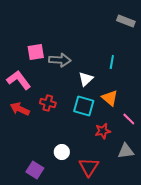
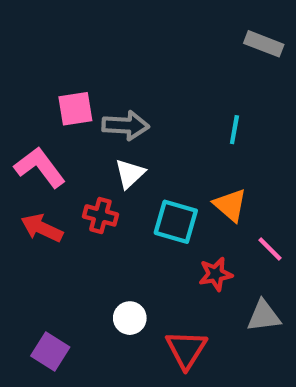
white triangle: (86, 79) -> (130, 174), moved
purple square: (35, 170) -> (50, 352), moved

